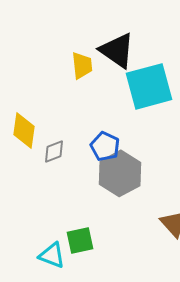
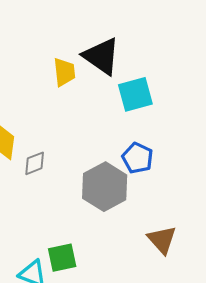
cyan square: (149, 86) -> (135, 94), size x0.7
blue pentagon: (105, 146) -> (138, 158), moved

